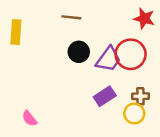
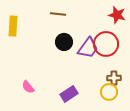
purple rectangle: (105, 96) -> (69, 94), moved
pink semicircle: (29, 118) -> (28, 87), moved

